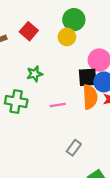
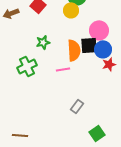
orange semicircle: (90, 97) -> (74, 50), moved
green cross: (16, 102) -> (27, 66), turned -36

